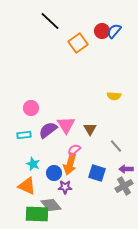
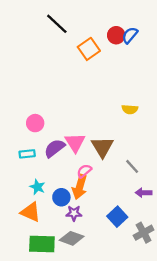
brown triangle: (90, 129) -> (102, 147), size x1.5
blue square: (97, 173) -> (117, 217), moved, turned 30
gray cross: (124, 186) -> (144, 233), moved
gray diamond: (51, 205) -> (72, 238), moved, turned -30

